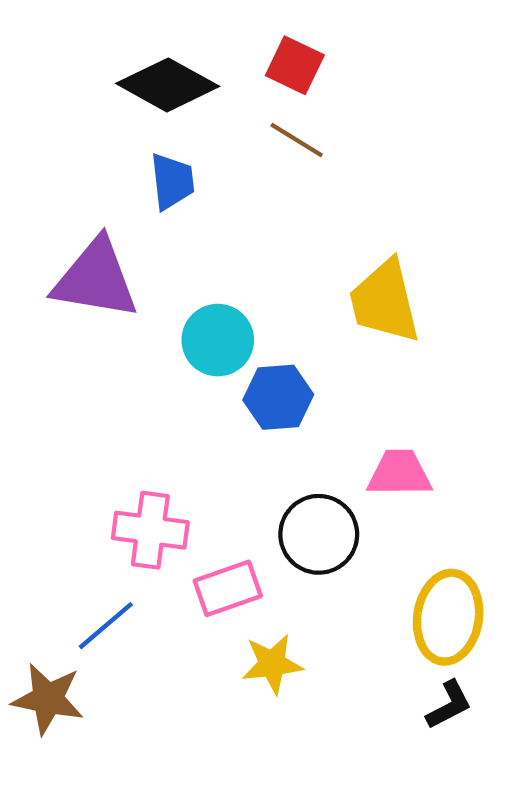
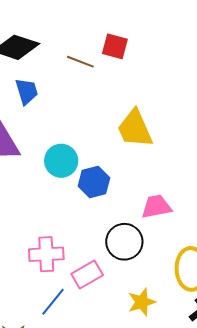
red square: (295, 65) -> (115, 46), moved
blue line: (106, 626) -> (53, 302), moved
yellow star: (272, 664) -> (142, 302), moved

